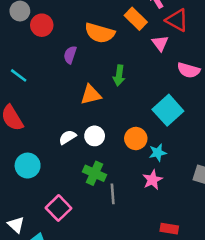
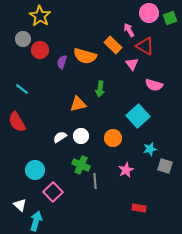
purple semicircle: (70, 55) -> (62, 62), moved
cyan star: (158, 153) -> (150, 149), moved
cyan circle: (28, 166) -> (35, 170), moved

